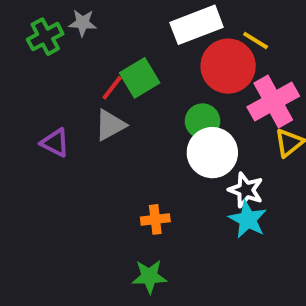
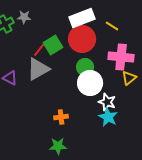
red circle: (228, 66) -> (82, 39), moved
pink cross: (273, 101) -> (121, 57), turned 35
gray triangle: (110, 125) -> (38, 69), size x1.4

